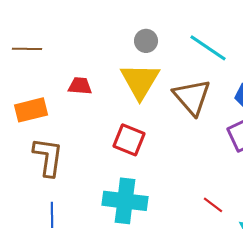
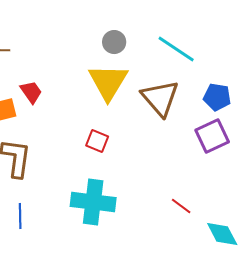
red trapezoid: (80, 86) -> (31, 92), moved, turned 50
red square: (129, 140) -> (97, 141), size x0.7

